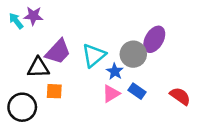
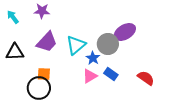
purple star: (33, 16) -> (42, 11), moved
purple ellipse: (154, 39) -> (125, 32), turned 30
black triangle: (38, 68) -> (15, 52), moved
black circle: (22, 107) -> (39, 88), moved

